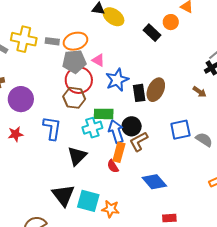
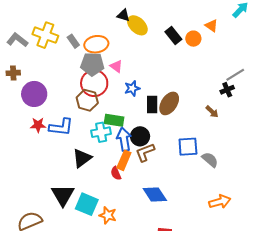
black rectangle: (152, 33) -> (173, 35), moved
gray rectangle: (52, 41) -> (73, 41), turned 40
blue star: (117, 80) -> (132, 88), size x0.7
blue L-shape: (52, 128) -> (61, 127), turned 80
red star: (16, 134) -> (38, 125), moved

